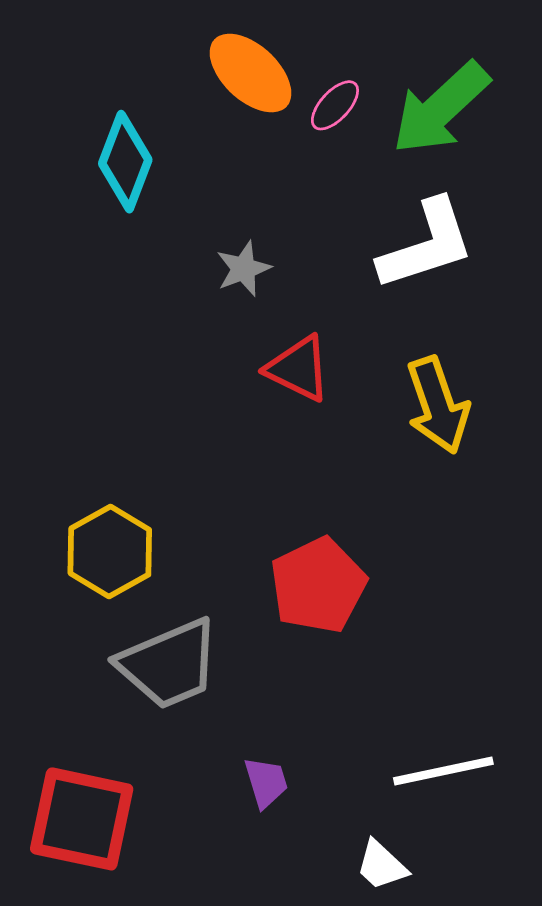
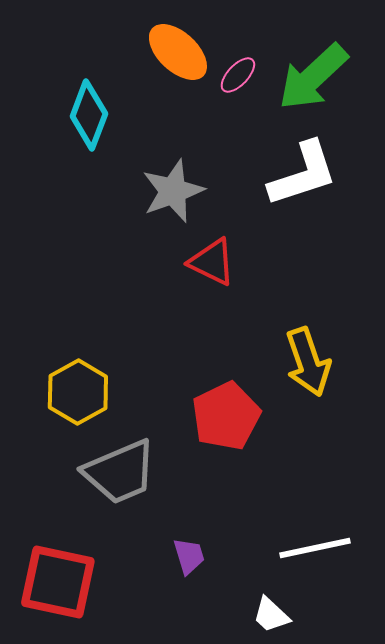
gray star: (243, 269) -> (173, 191), size x1.6
yellow arrow: (438, 405) -> (308, 362), moved

